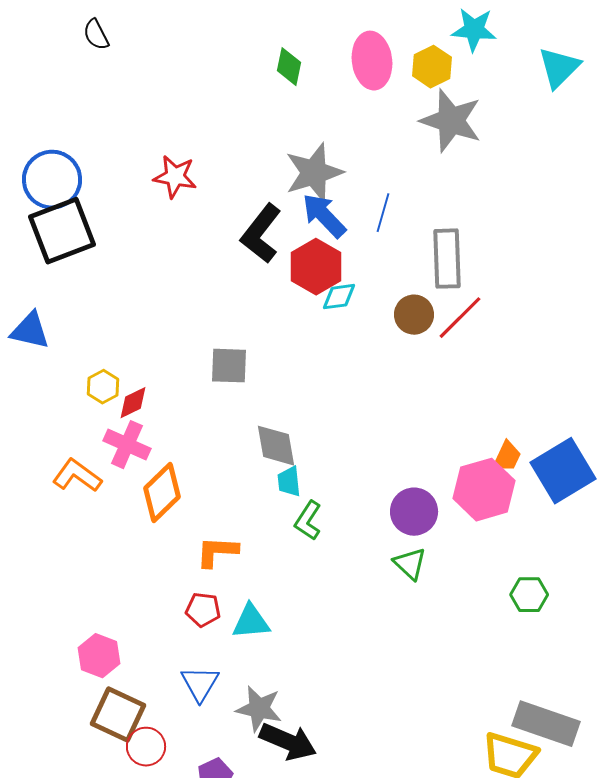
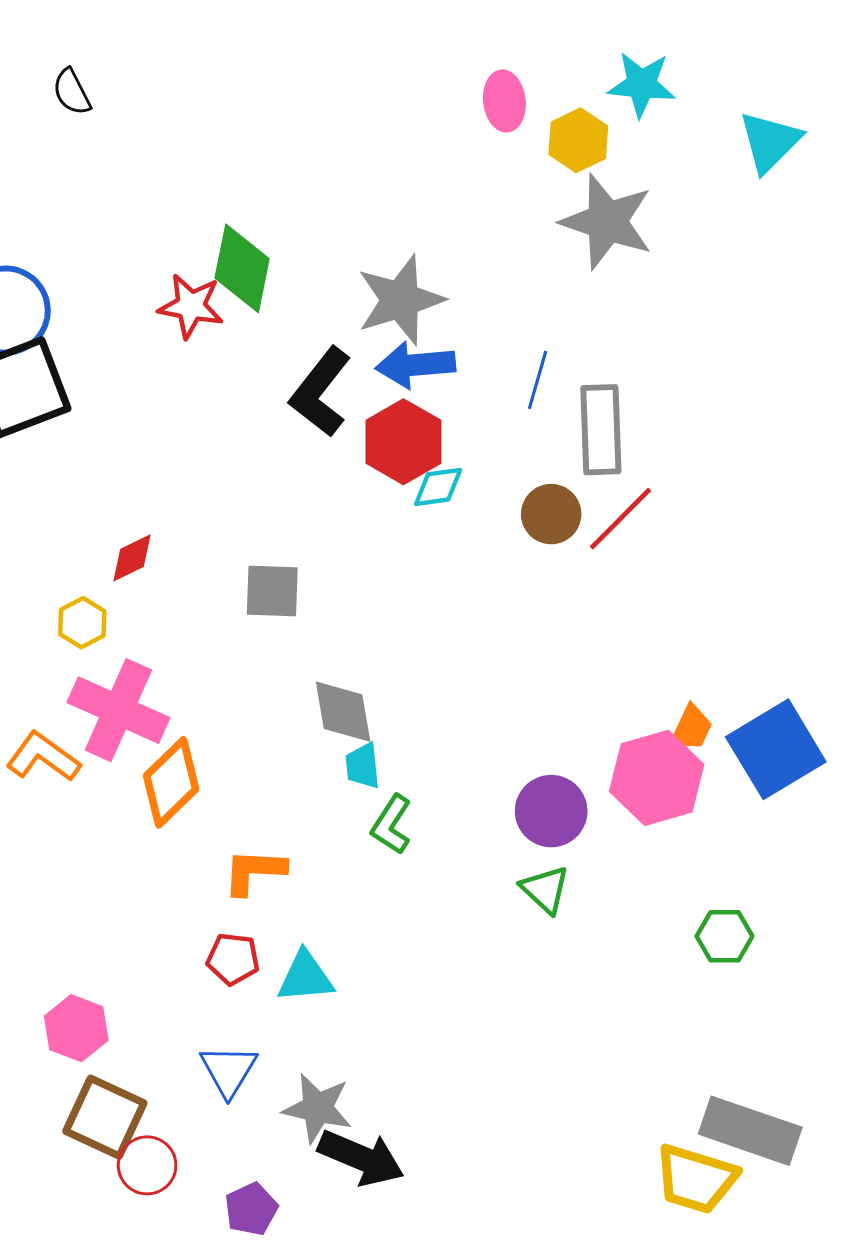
pink ellipse: (372, 61) -> (504, 101), moved, size x0.7
green diamond: (289, 67) -> (242, 268), moved, size x1.5
blue line: (383, 213) -> (538, 380), moved
blue arrow: (324, 216) -> (415, 365), turned -51
red diamond: (133, 403) -> (132, 558), moved
pink cross: (127, 445) -> (118, 710), size x1.4

